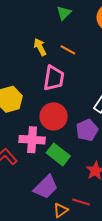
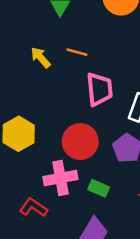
pink trapezoid: (54, 78) -> (100, 89), moved
green rectangle: (58, 154) -> (99, 188), size x0.7

